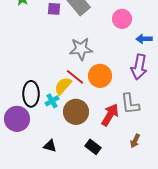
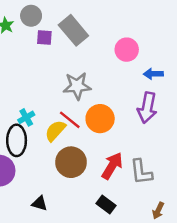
cyan cross: (52, 101) -> (26, 117), moved
gray L-shape: (130, 104) -> (141, 172), moved
brown arrow: (135, 141) -> (158, 211), moved
black rectangle: (93, 147) -> (106, 205), moved

